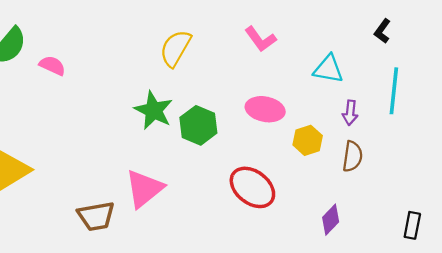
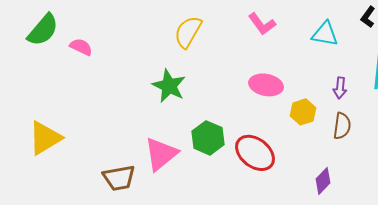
cyan triangle: (328, 69) -> (325, 34), moved
green hexagon: (198, 125) -> (208, 138), moved

